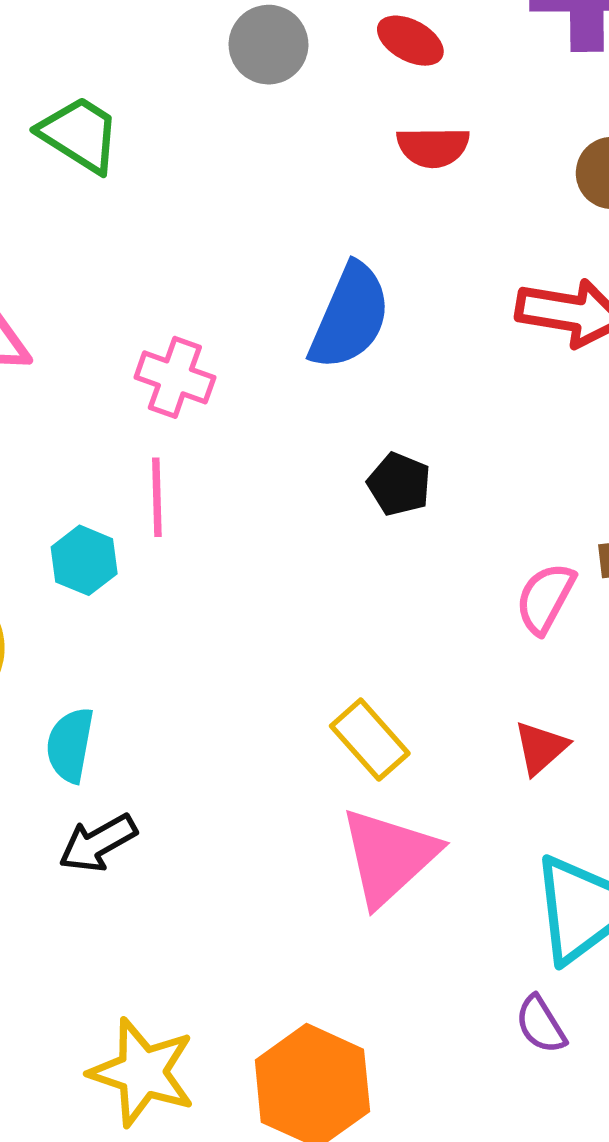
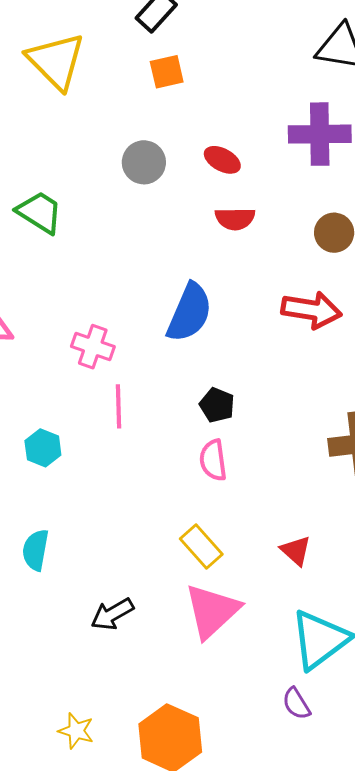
pink line: (157, 497) -> (119, 406), moved
pink semicircle: (545, 598) -> (213, 460), moved, turned -36
red triangle: (541, 748) -> (296, 551), turned -36
black arrow: (98, 843) -> (112, 614), moved
yellow star: (142, 1072) -> (76, 731), size x0.6

